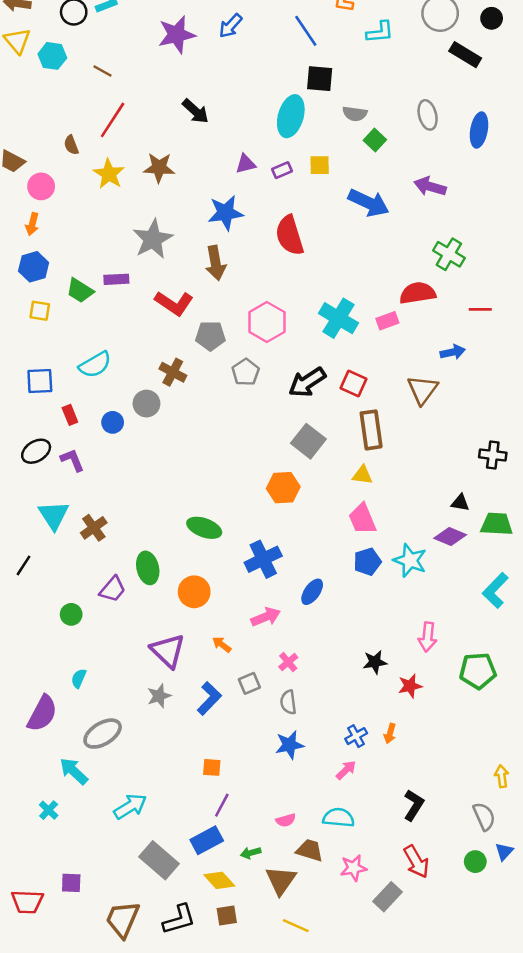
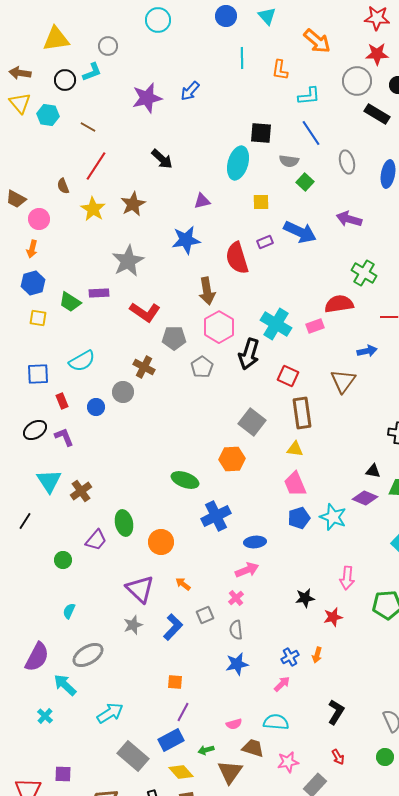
blue line: (306, 31) -> (311, 133), moved
brown star: (159, 168) -> (133, 204), turned -30
purple rectangle: (282, 170) -> (265, 242), moved
brown arrow: (215, 263) -> (207, 291), moved
black arrow: (307, 382) -> (249, 354), moved, turned -40
green ellipse: (204, 528) -> (185, 480), moved
blue ellipse: (312, 592) -> (255, 542), turned 50
pink arrow: (266, 617) -> (247, 570), moved
purple semicircle: (42, 714) -> (37, 657), moved
red arrow: (416, 862) -> (338, 757), size x0.6

